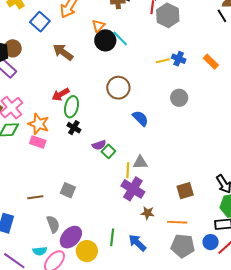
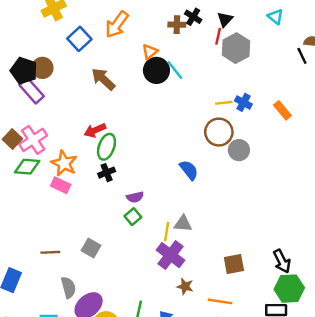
brown circle: (118, 88) -> (219, 132), moved
black cross: (74, 128) -> (107, 173), turned 32
green square: (108, 151) -> (133, 217), moved

